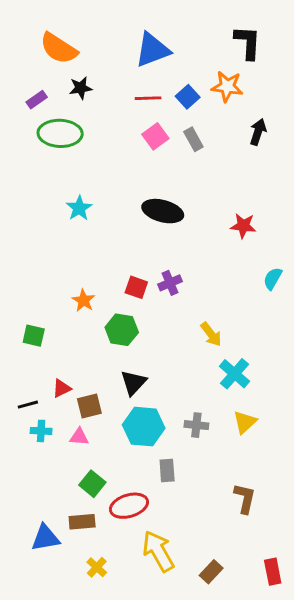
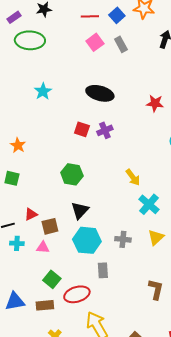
purple cross: (170, 283) -> (105, 130), moved
red square: (136, 287) -> (82, 129), moved
orange star: (84, 300) -> (18, 145), moved
blue triangle: (45, 538) -> (15, 301), moved

